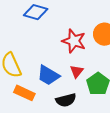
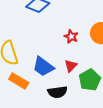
red star: (74, 41) -> (71, 37), size x0.6

